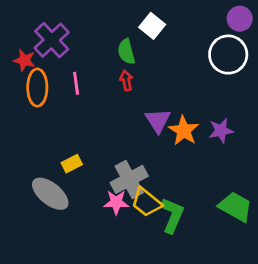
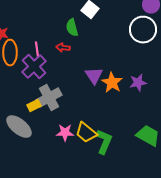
purple cross: (52, 40) -> (34, 67), moved
red arrow: (126, 80) -> (63, 48), moved, turned -72
gray cross: (129, 179) -> (49, 98), moved

